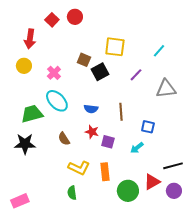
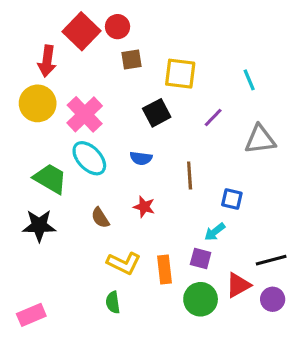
red square: (52, 20) -> (81, 31), size x1.6
cyan line: (159, 51) -> (249, 80), turned -64
brown square: (84, 60) -> (132, 60), moved, turned -32
yellow circle: (24, 66) -> (38, 103), size x1.5
pink cross: (54, 73) -> (85, 114), size x1.6
blue semicircle: (91, 109) -> (141, 158), moved
green trapezoid: (32, 114) -> (50, 179), turned 45
purple square: (108, 142) -> (201, 259), moved

